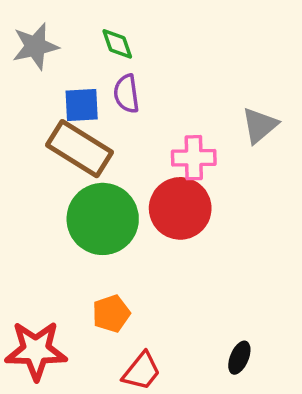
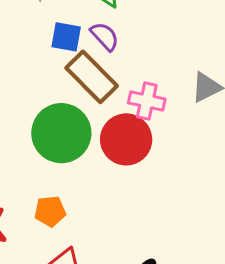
purple semicircle: (126, 94) -> (105, 36), turned 132
brown rectangle: (79, 149) -> (92, 77), moved

